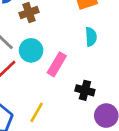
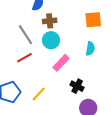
cyan circle: (31, 50) -> (51, 40), moved

